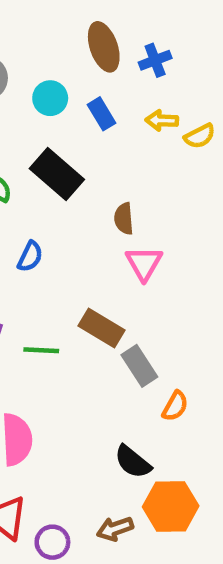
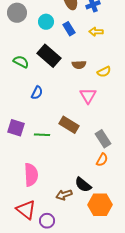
yellow semicircle: (200, 136) -> (104, 72), moved
brown semicircle: (124, 219) -> (79, 65), moved, turned -88
gray rectangle: (139, 366) -> (103, 139), moved
brown arrow: (115, 529) -> (64, 195), moved

